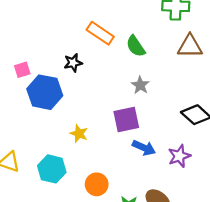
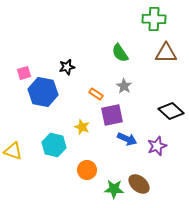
orange rectangle: (100, 33) -> (96, 94), moved, size x0.6
yellow star: (79, 134) -> (82, 127), moved
cyan hexagon: (52, 169) -> (54, 145), moved

